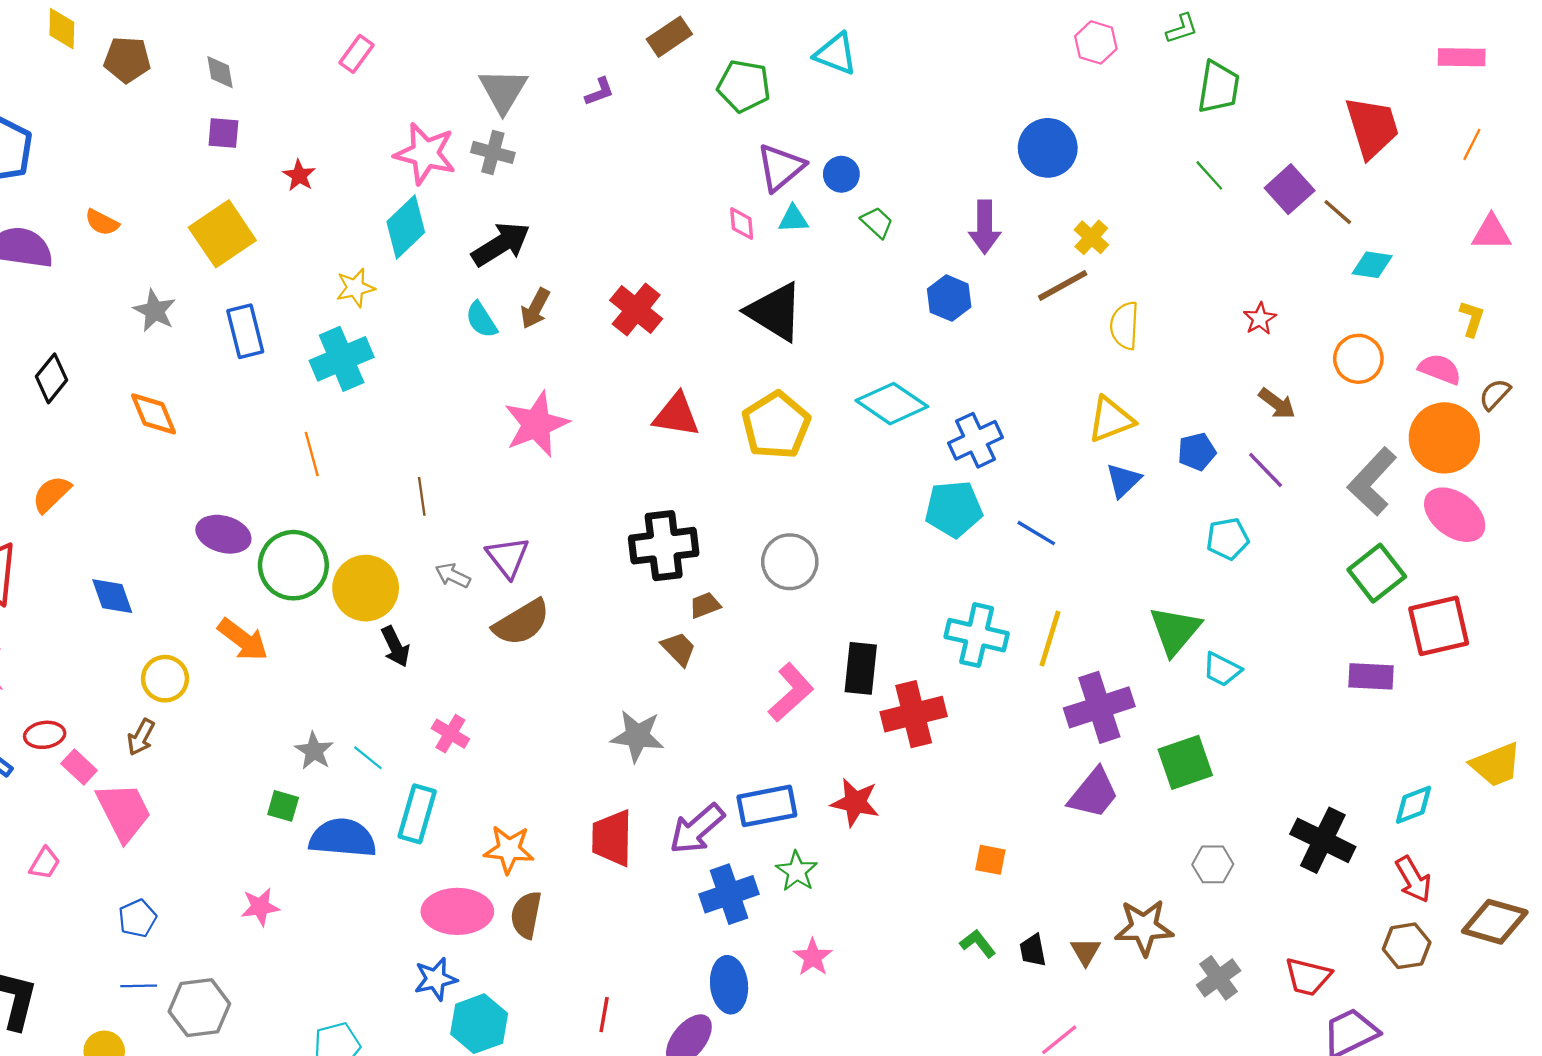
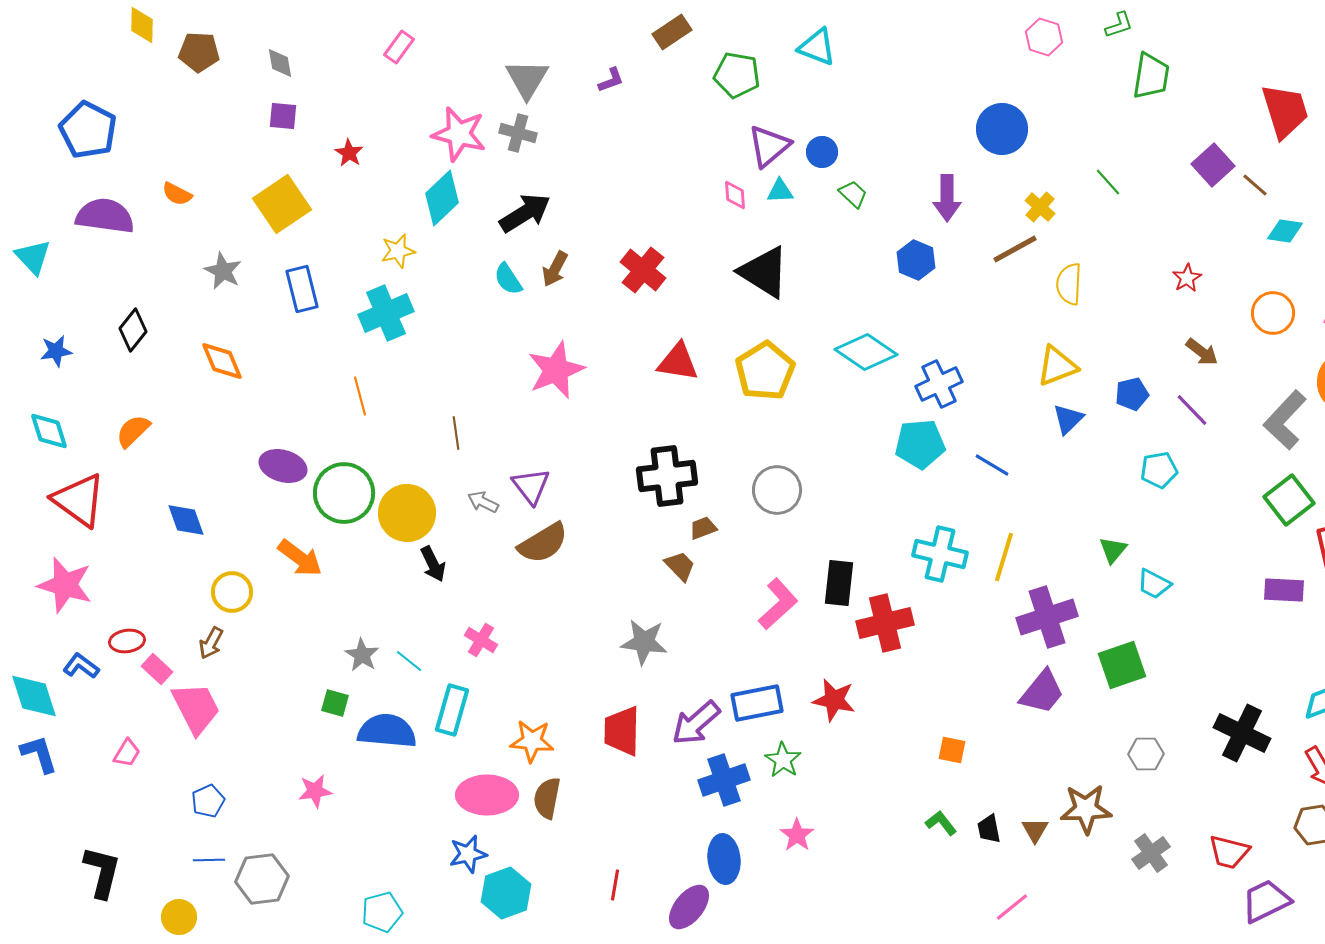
green line: (1209, 175) -> (1108, 182), moved
green triangle: (1175, 631) -> (1113, 550), size x0.6

